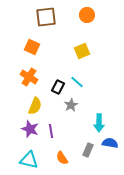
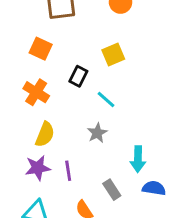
black rectangle: (58, 87) -> (78, 76), moved
purple star: (30, 129) -> (38, 168), turned -30
gray rectangle: (88, 150) -> (112, 190), moved, turned -56

